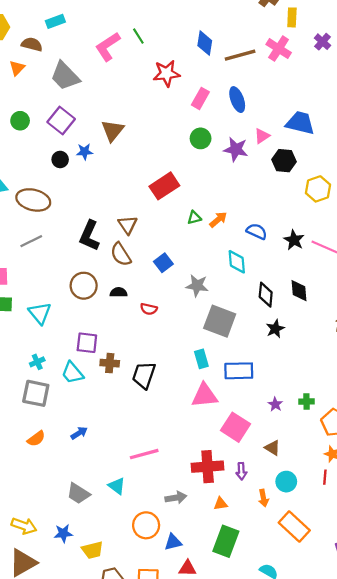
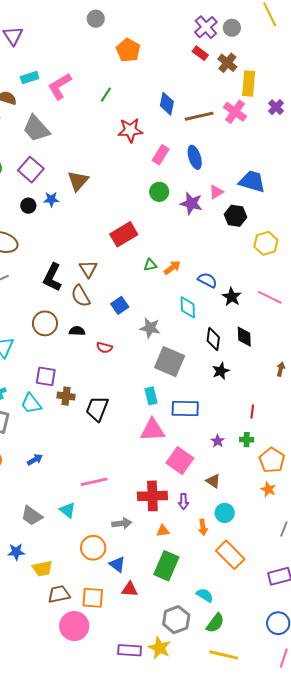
yellow rectangle: (292, 17) -> (249, 84), size x1.4
green line: (138, 36) -> (106, 95), turned 63
pink L-shape: (108, 46) -> (60, 86), moved
black star: (294, 240) -> (232, 297), moved
red line: (325, 477) -> (252, 412), moved
blue triangle: (173, 542) -> (117, 564), turned 48

